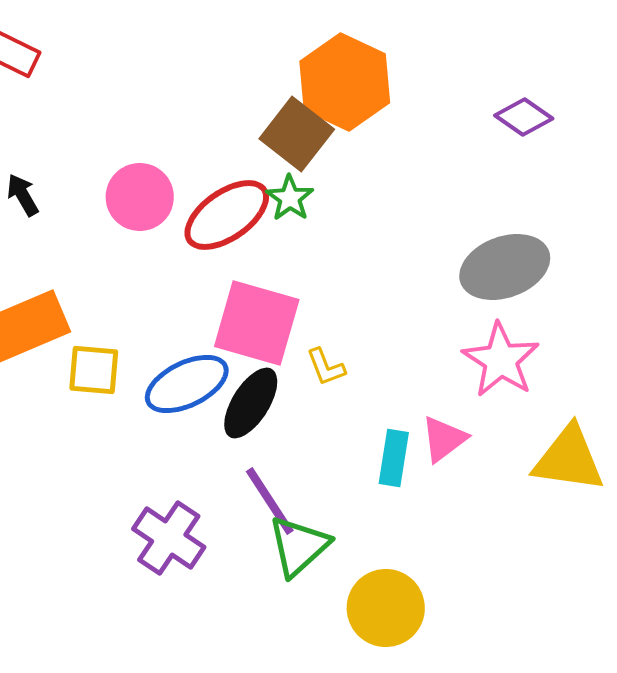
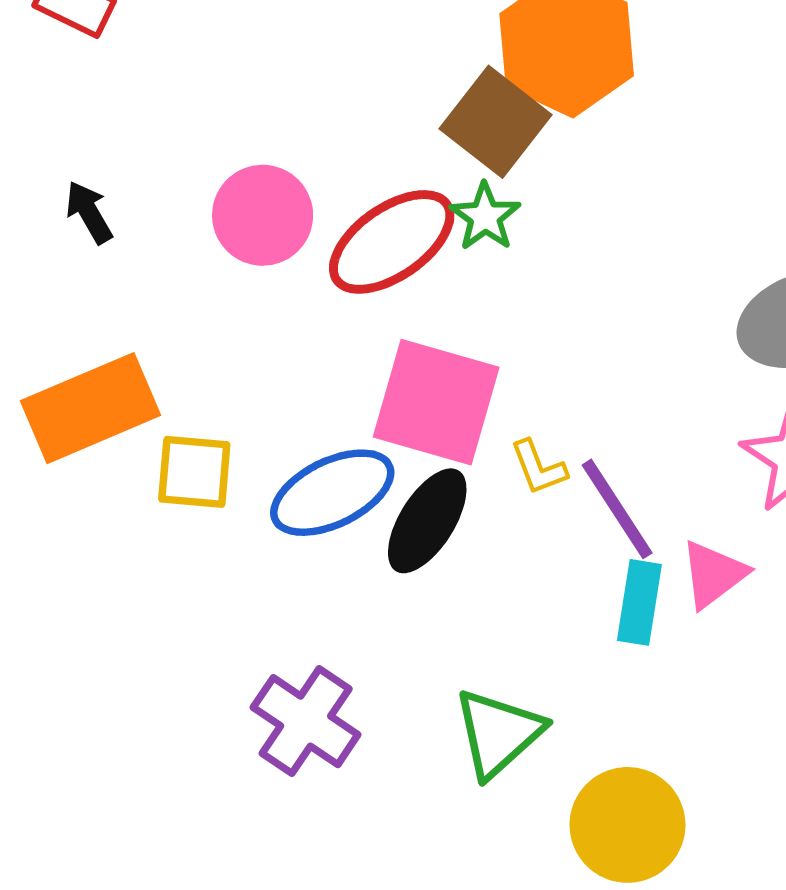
purple line: (270, 501) -> (617, 509), moved

